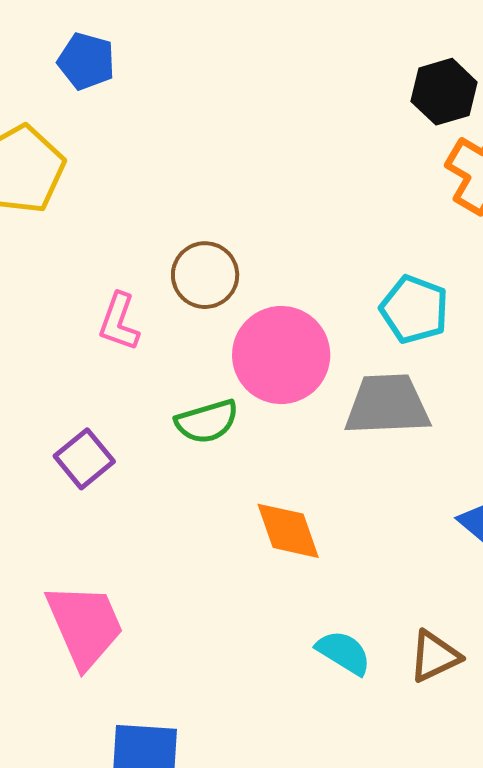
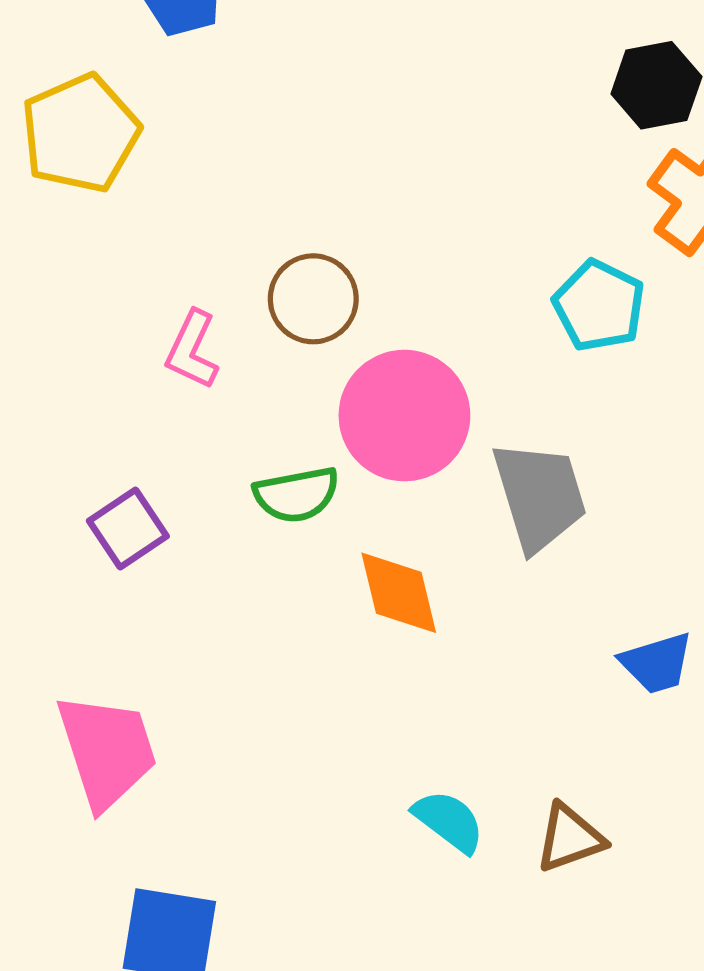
cyan pentagon: (414, 309) -> (599, 306), moved
gray trapezoid: (387, 405) -> (540, 496), turned 70
orange diamond: (288, 531) -> (399, 593), moved

